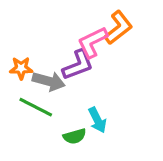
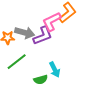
gray arrow: (49, 81) -> (25, 33), moved
green line: (36, 107) -> (17, 62), turned -65

